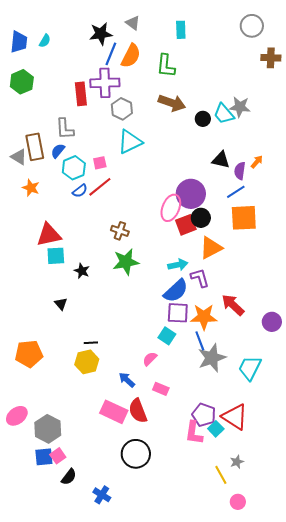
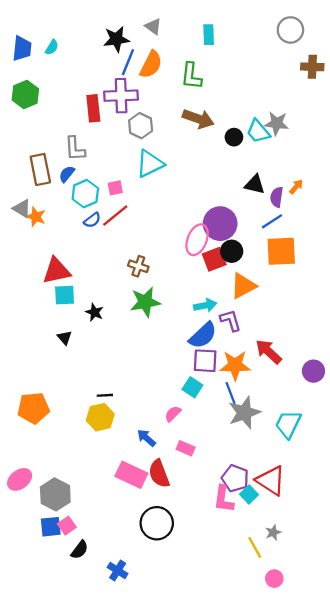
gray triangle: (19, 157) -> (22, 209), moved
black triangle: (61, 304) -> (65, 338), moved

